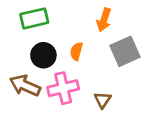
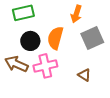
orange semicircle: (76, 51) -> (55, 38), size x1.6
brown triangle: (103, 100) -> (84, 75), moved, turned -32

